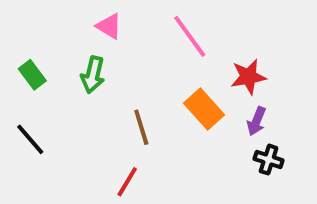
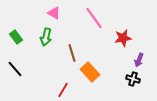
orange rectangle: (204, 109) -> (90, 72), moved
purple arrow: (256, 121) -> (139, 60), moved
brown line: (141, 127) -> (72, 53), moved

